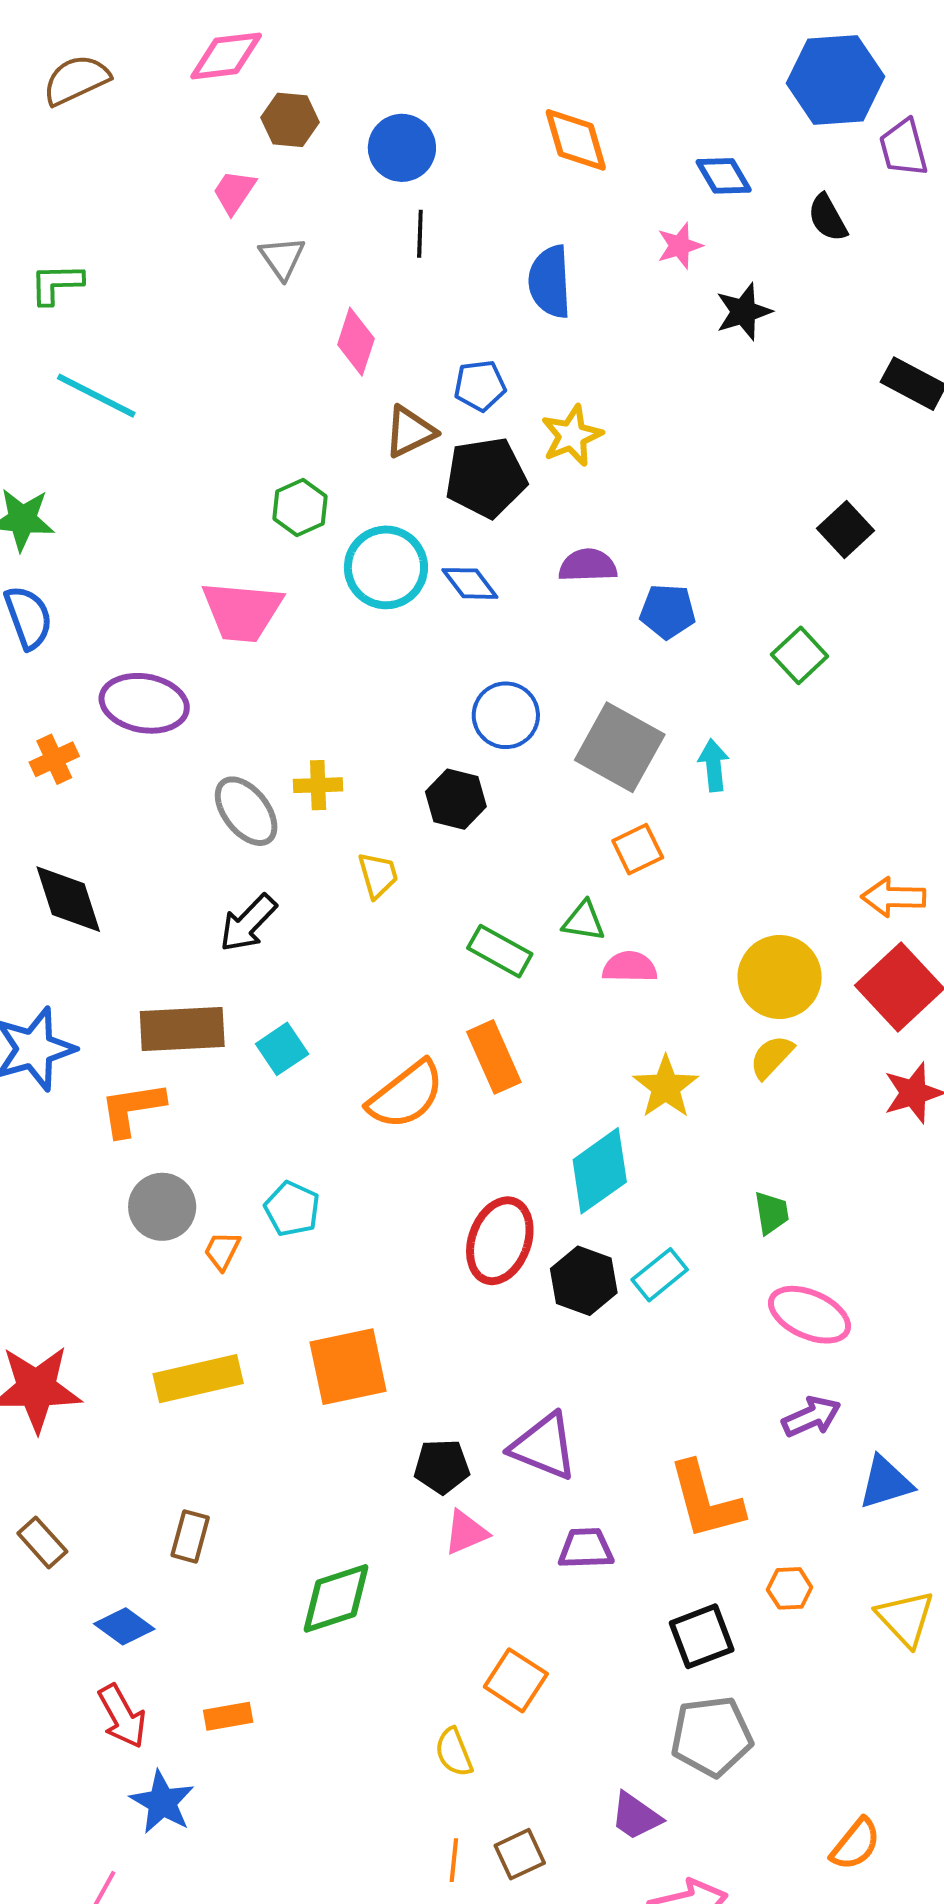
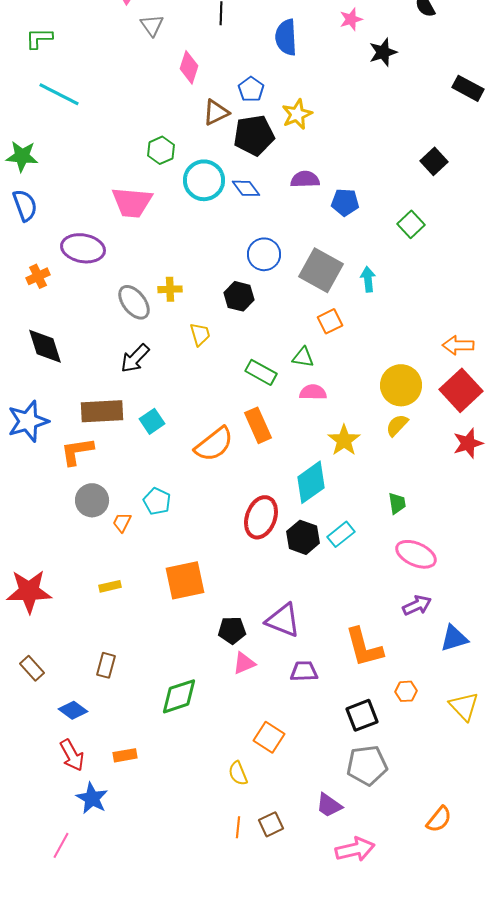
blue pentagon: (480, 386) -> (251, 89), turned -30
pink semicircle: (630, 967) -> (313, 392), moved
yellow rectangle: (198, 1379) -> (110, 586), size x0.5

